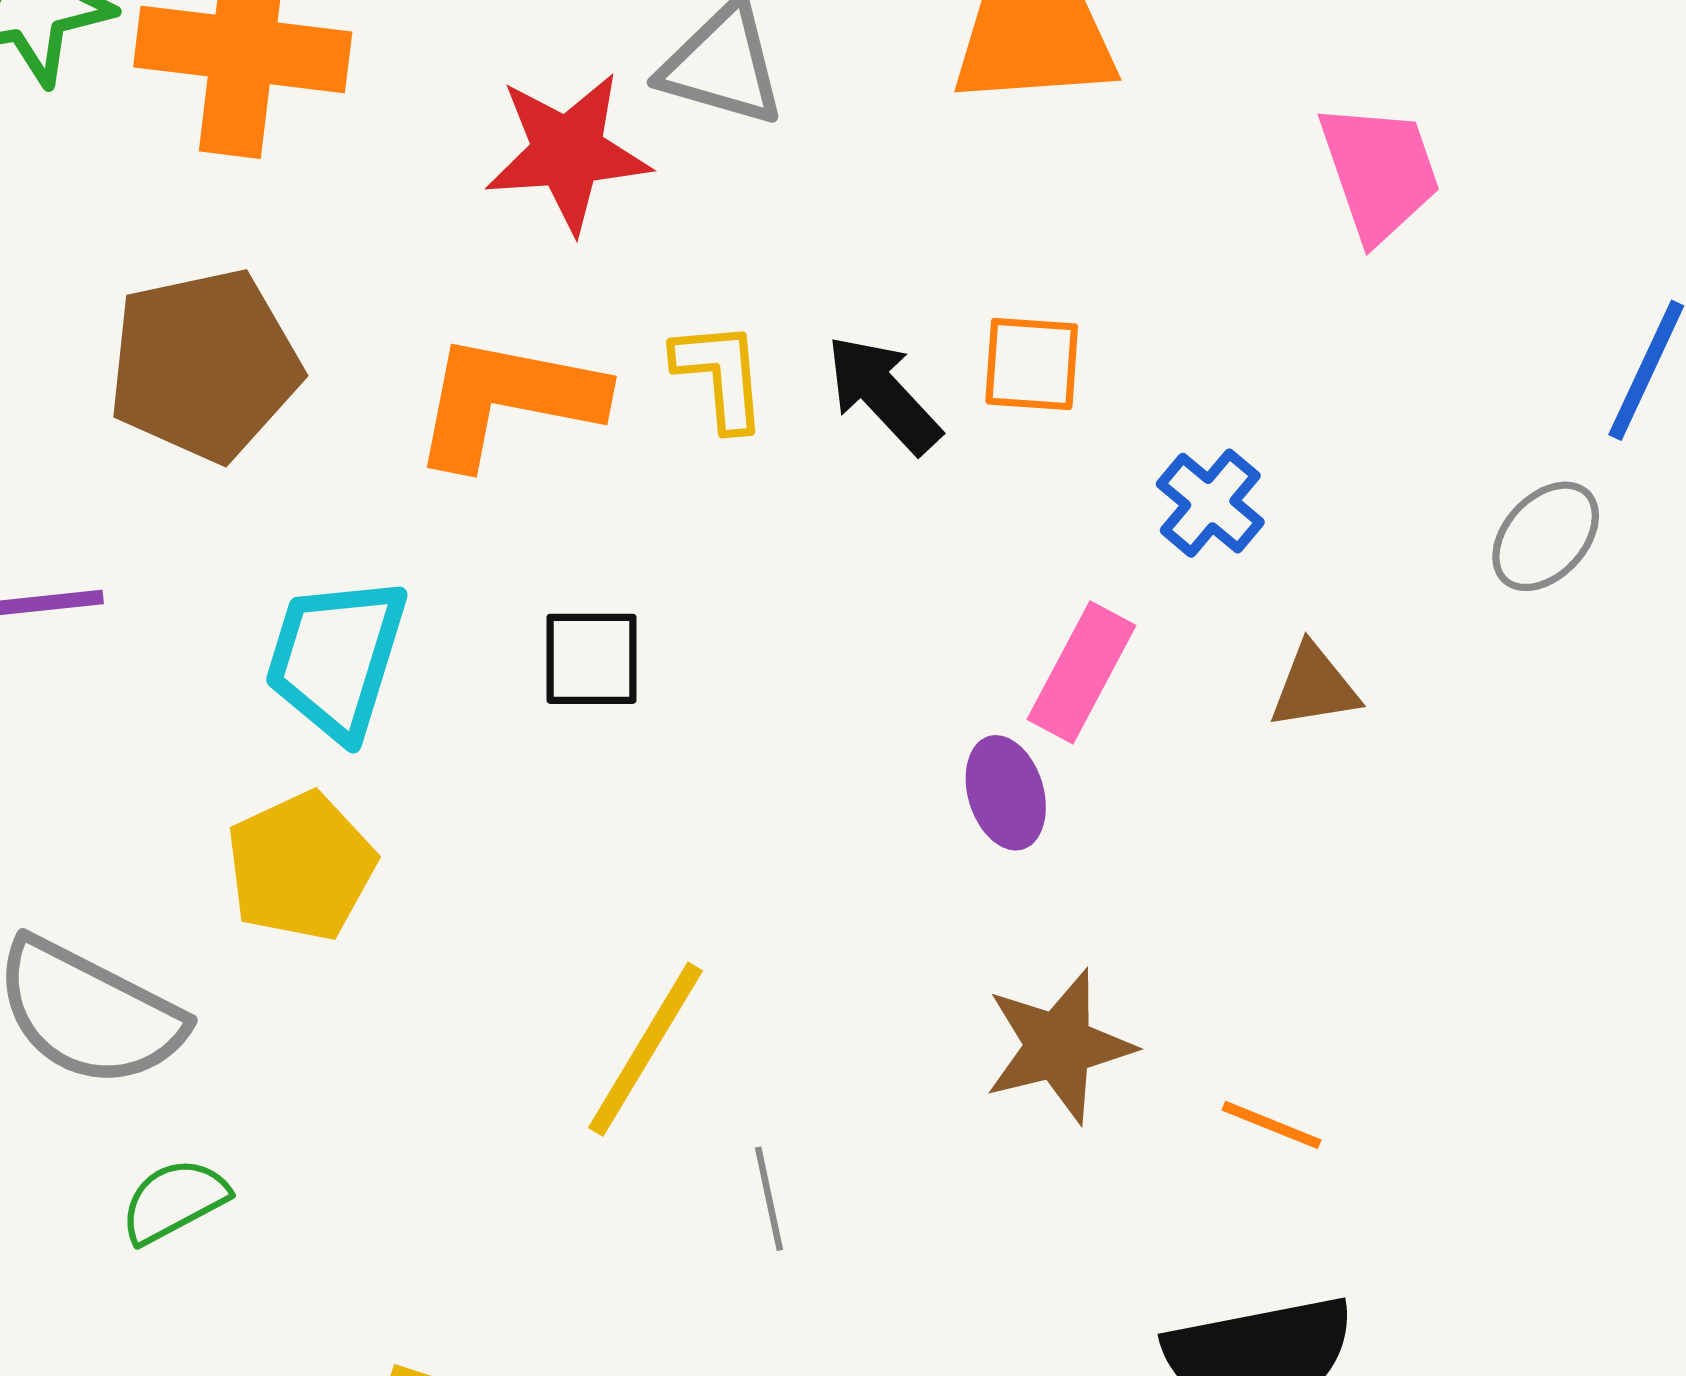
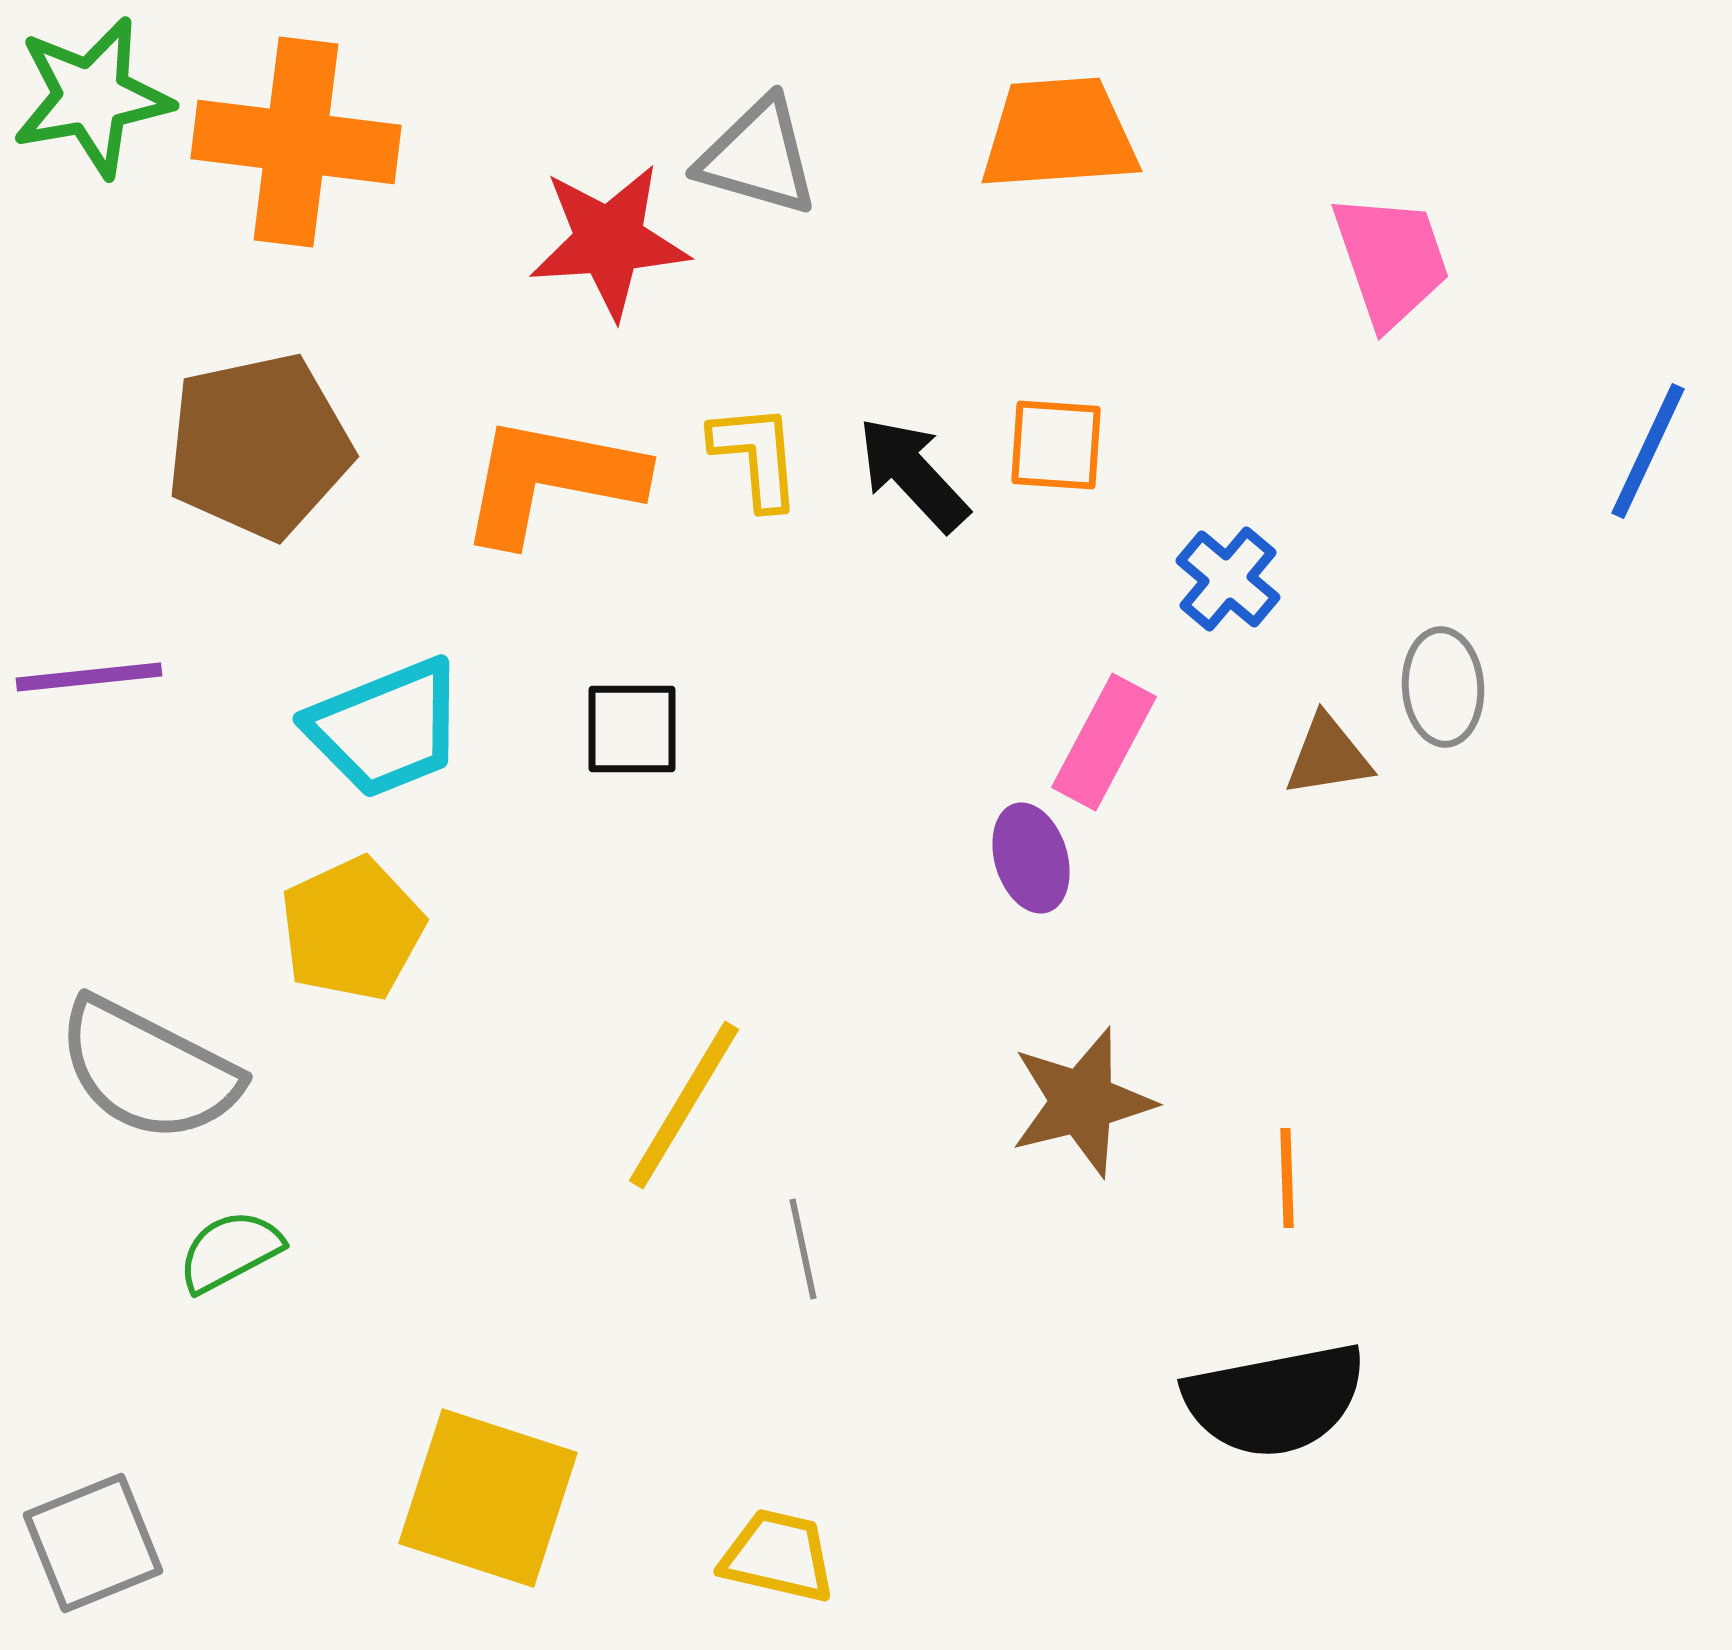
gray ellipse: (1546, 536) -> (1443, 687), moved, turned -47
cyan trapezoid: (336, 658) -> (386, 728), turned -129
orange line: (1272, 1125) -> (1287, 1178), turned 66

